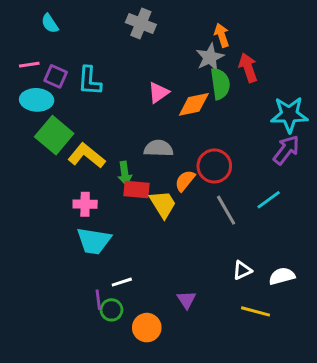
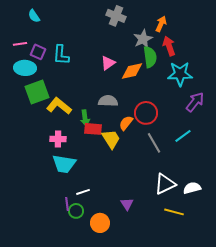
gray cross: (141, 24) -> (116, 16), moved
orange arrow: (222, 35) -> (161, 24), moved, turned 42
cyan star: (289, 115) -> (180, 74), moved
green square: (54, 135) -> (37, 92), turned 30
white triangle: (242, 270) -> (165, 184), size x1.6

